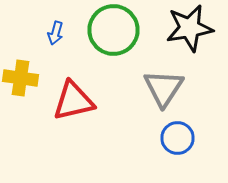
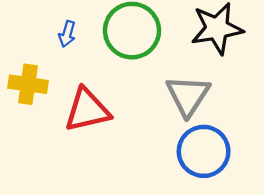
blue circle: (178, 138) -> (204, 151), size x1.4

